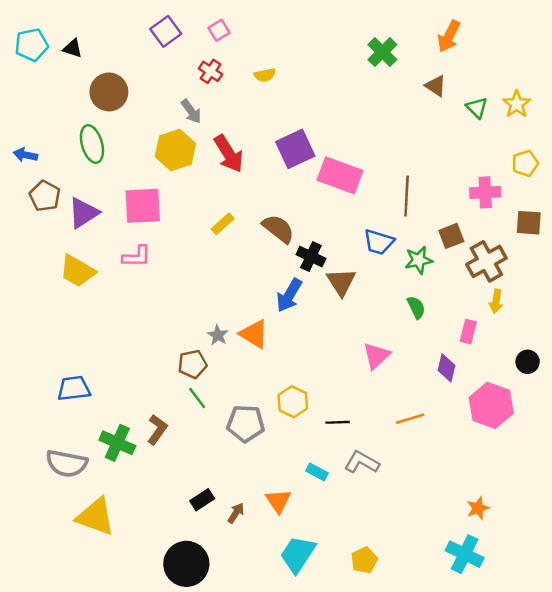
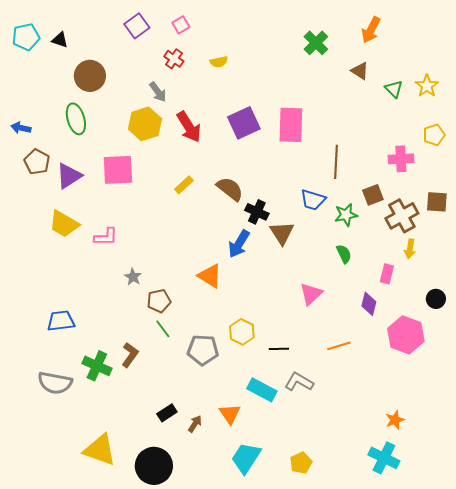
pink rectangle: (340, 175) -> (291, 125), moved, turned 72
brown square: (529, 223) -> (437, 202), moved
pink L-shape: (137, 257) -> (106, 237), moved
gray star: (218, 335) -> (133, 277), moved
cyan rectangle: (317, 472) -> (262, 390), size x1.6
yellow triangle: (96, 517) -> (100, 450), moved

